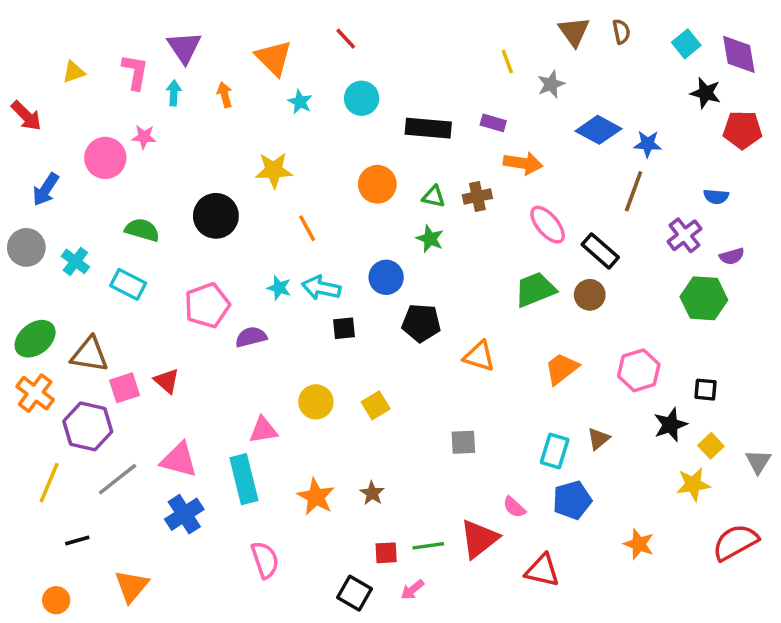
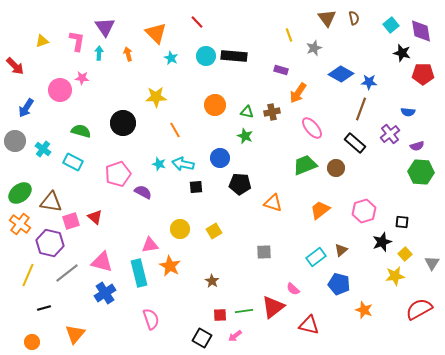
black rectangle: (428, 128) -> (234, 56), moved
orange arrow: (523, 163) -> (298, 93), turned 115
black rectangle: (600, 251) -> (355, 143), moved
green hexagon: (704, 298) -> (421, 172), moved
purple semicircle: (251, 337) -> (143, 192), turned 42
cyan rectangle: (555, 451) -> (316, 257), turned 36
orange star: (316, 497) -> (170, 266), moved
blue pentagon: (572, 500) -> (339, 284), moved, turned 30

